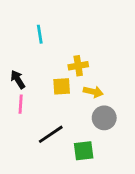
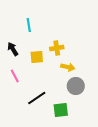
black arrow: (18, 79) -> (13, 49), moved
yellow square: (62, 86) -> (37, 57), moved
pink line: (21, 104) -> (15, 76), turned -32

